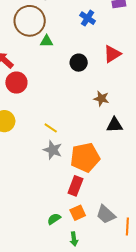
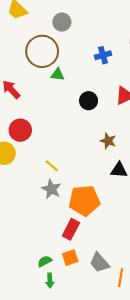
blue cross: (88, 18) -> (103, 55), turned 35
red circle: (16, 83) -> (20, 130), moved
green arrow: (74, 239) -> (50, 281), moved

